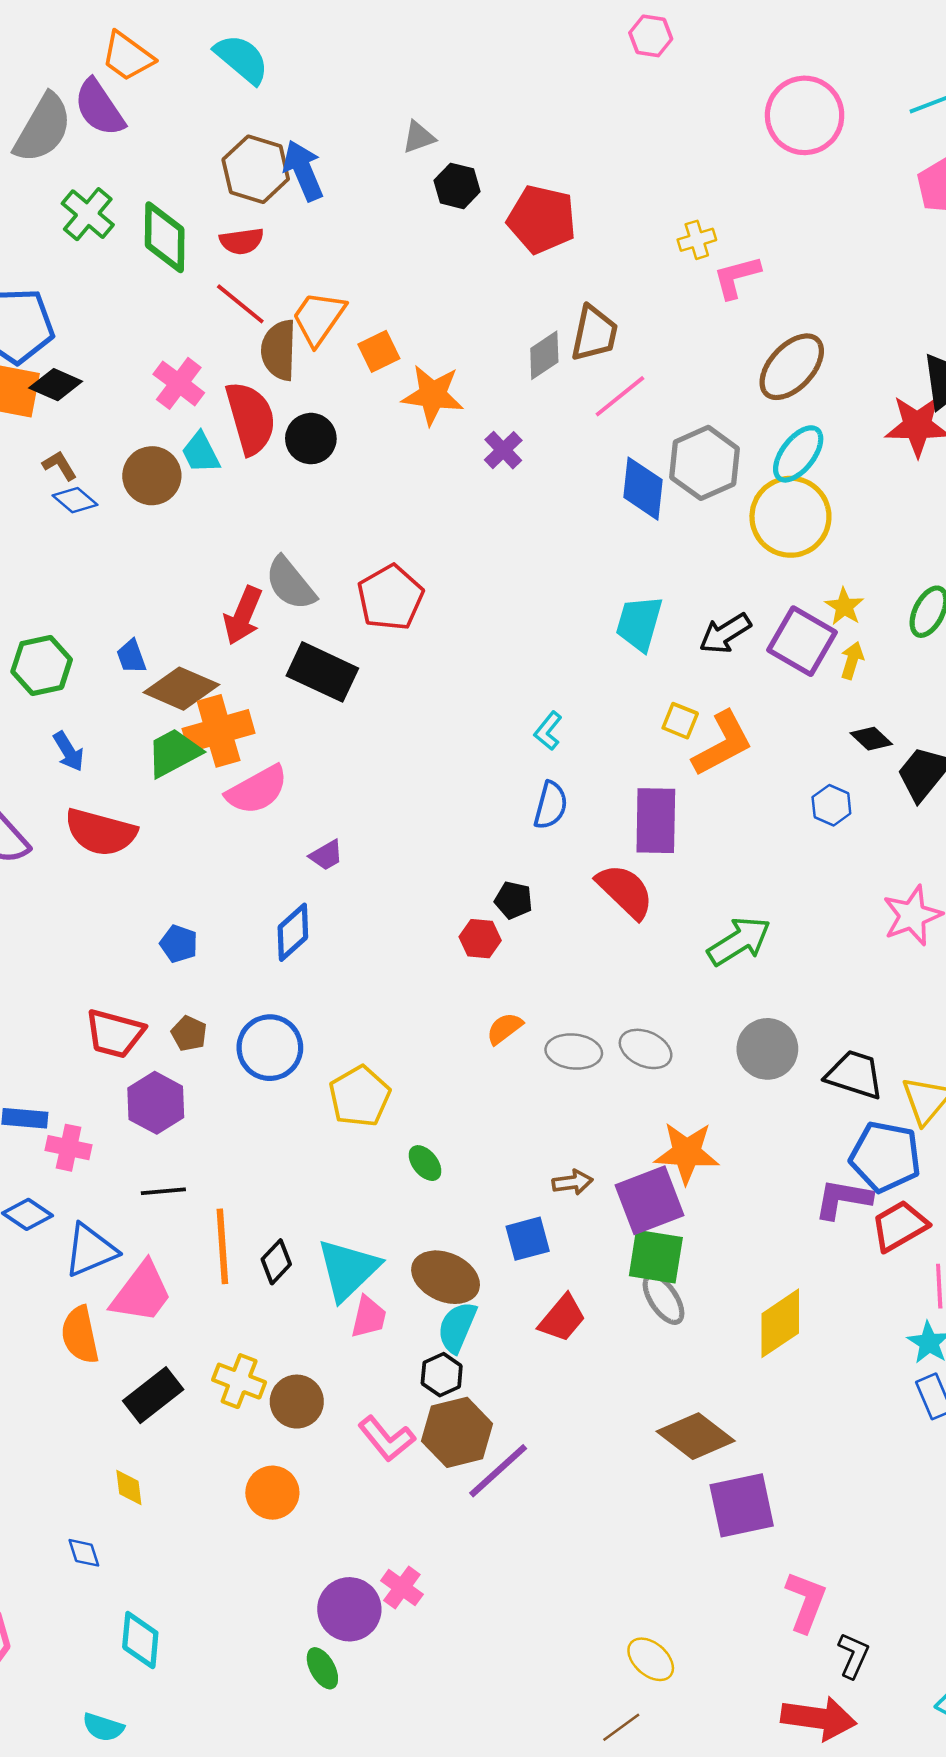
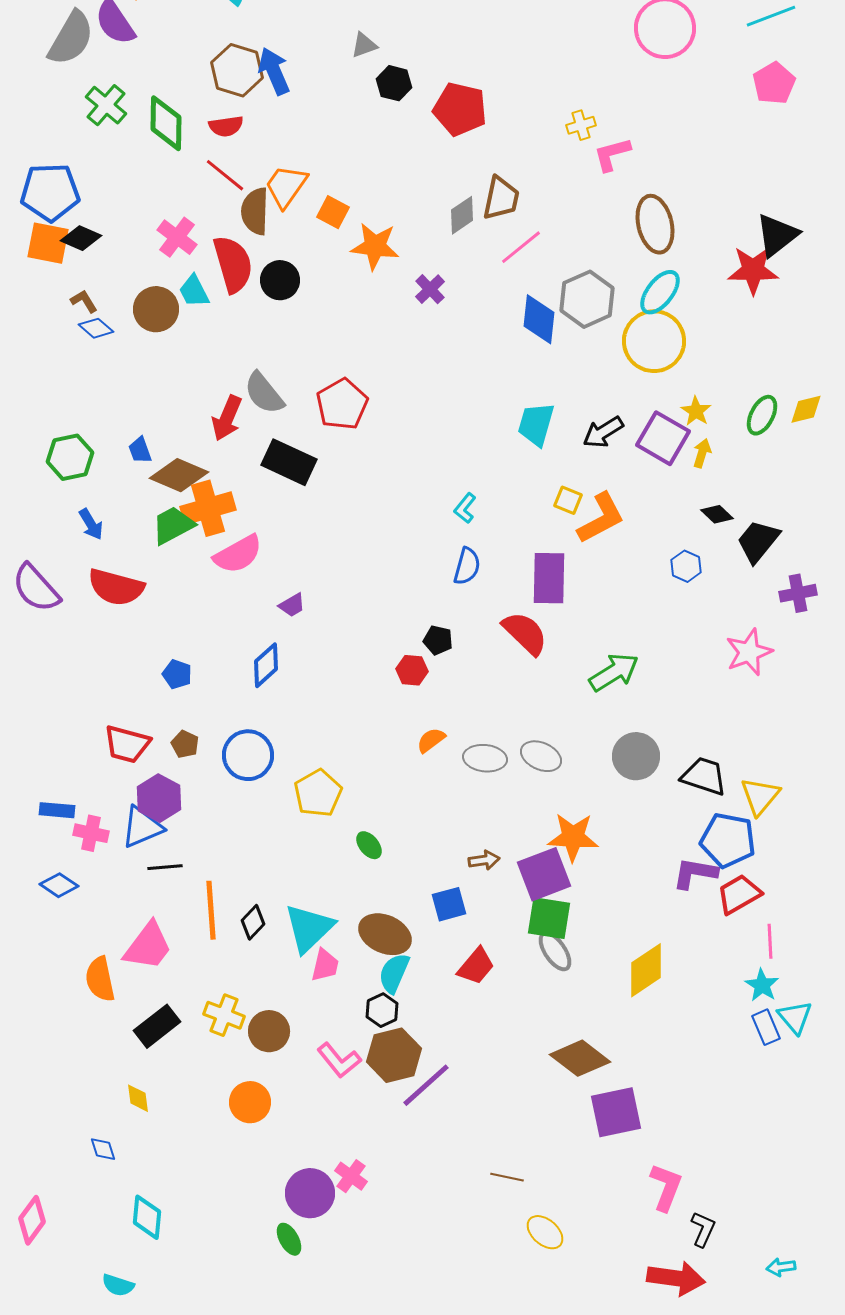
orange square: (379, 351) -> (333, 212), turned -36
brown ellipse: (792, 367) -> (655, 224), turned -56
blue triangle: (90, 1250) -> (142, 827), moved
brown line: (621, 1727) -> (507, 1177), moved, turned 48

